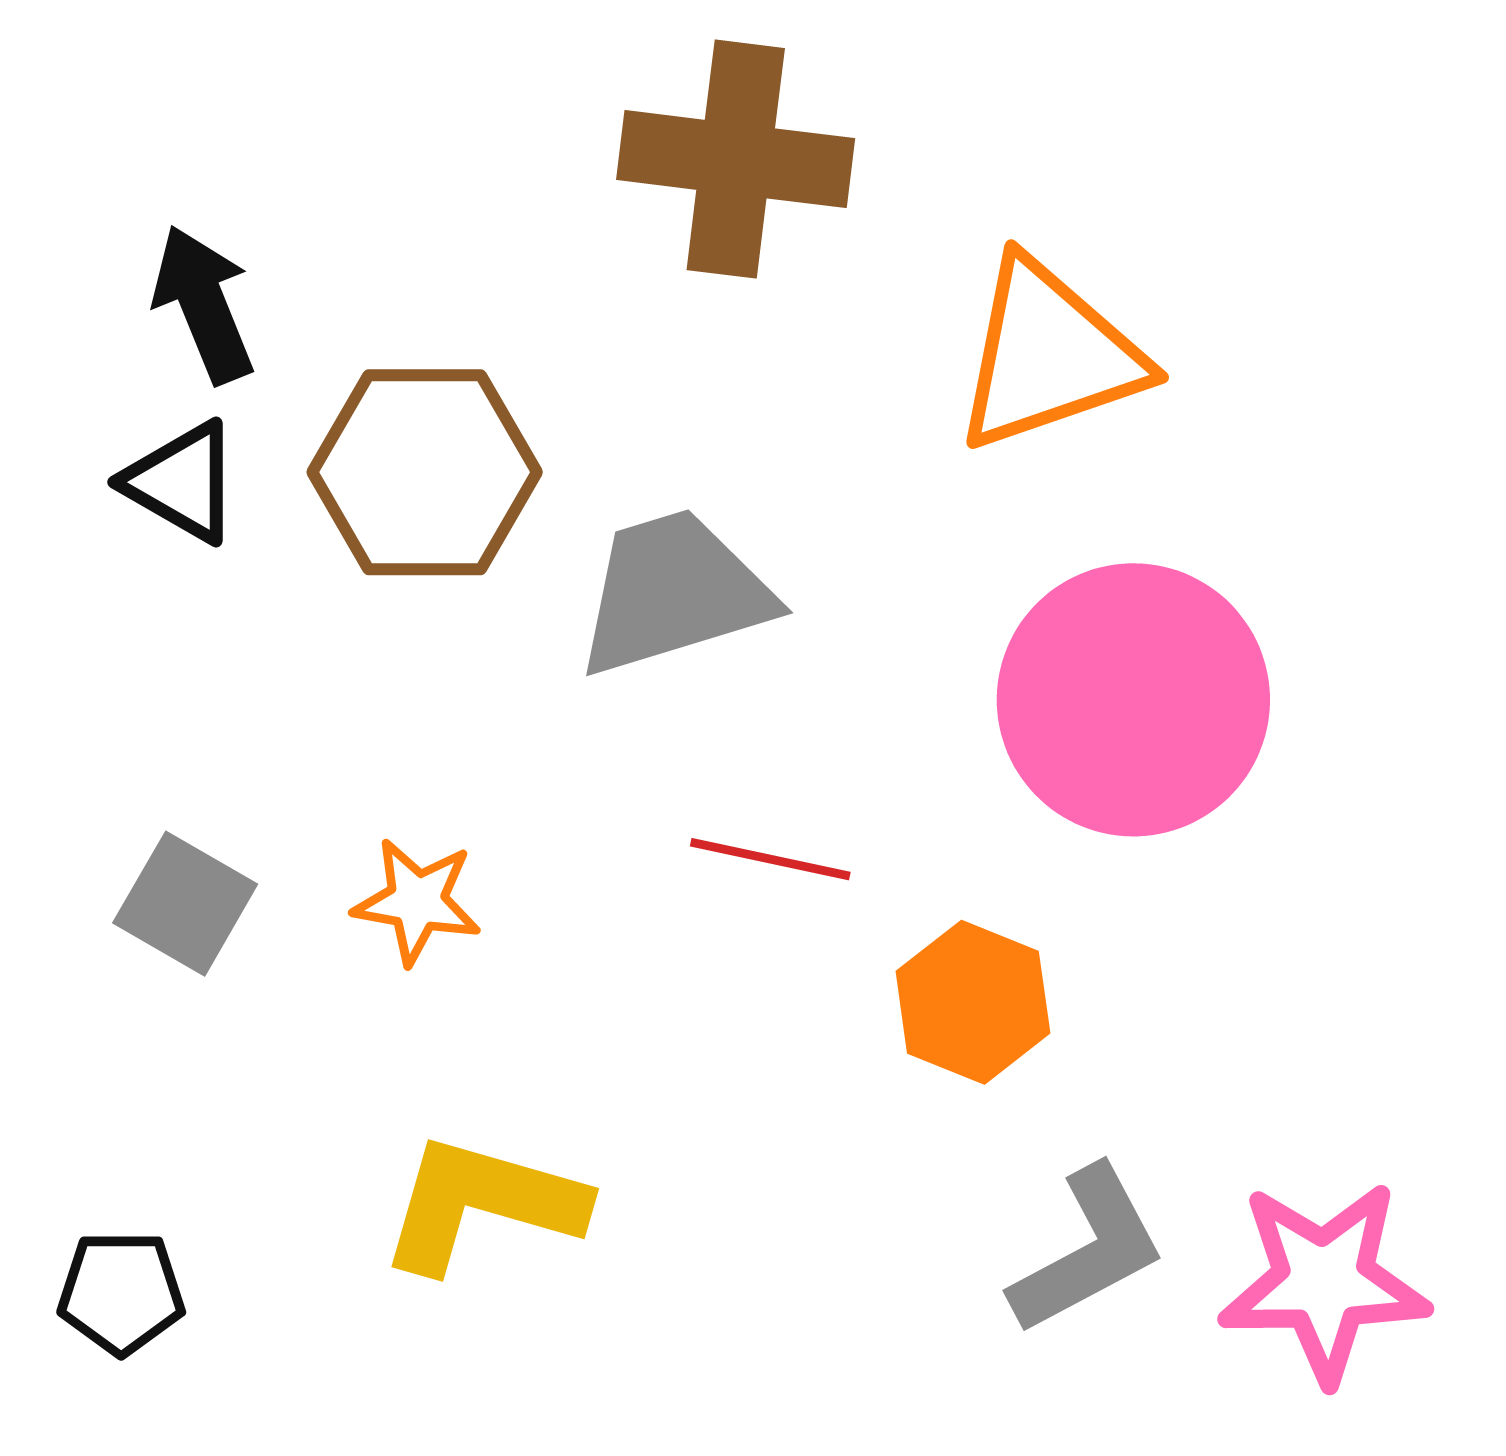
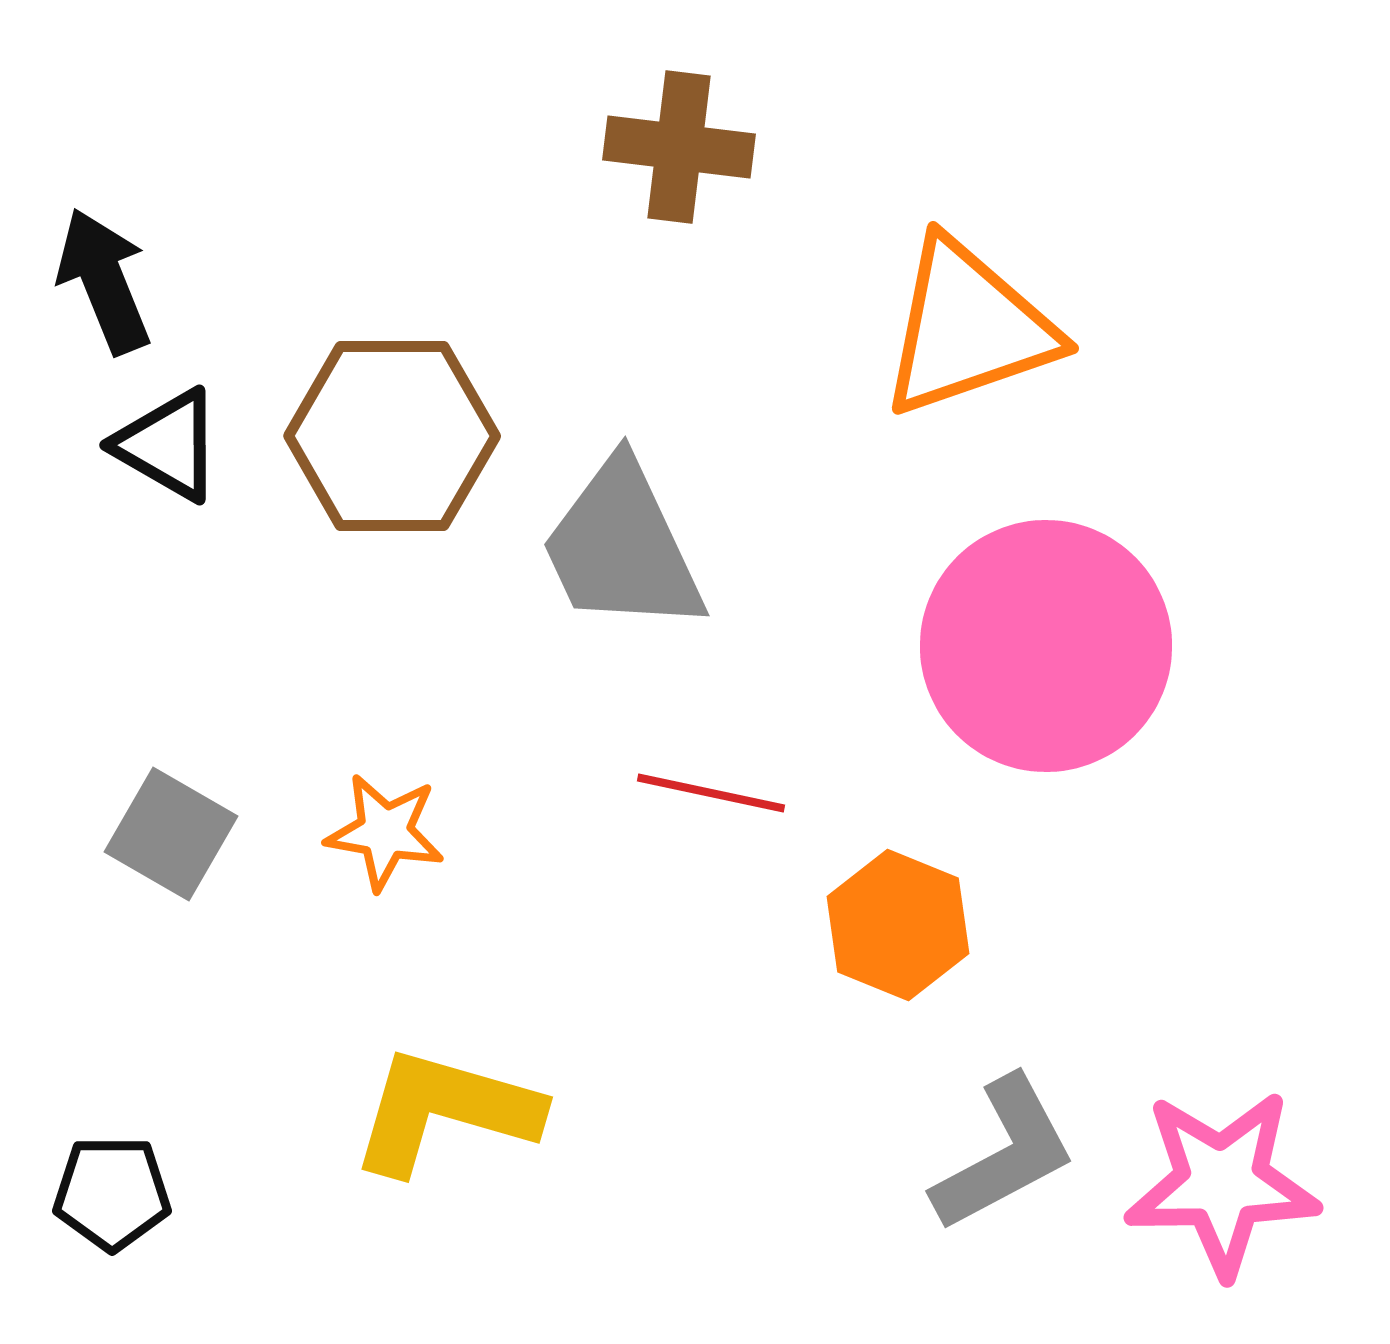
brown cross: (736, 159) -> (679, 147), size x0.7
black arrow: (204, 304) -> (104, 281), moved
gray trapezoid: (674, 593) -> (622, 547), turned -98

